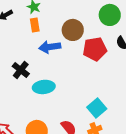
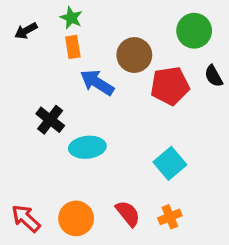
blue arrow: (50, 47) -> (97, 83), turned 40
cyan square: (97, 108) -> (170, 163), moved

